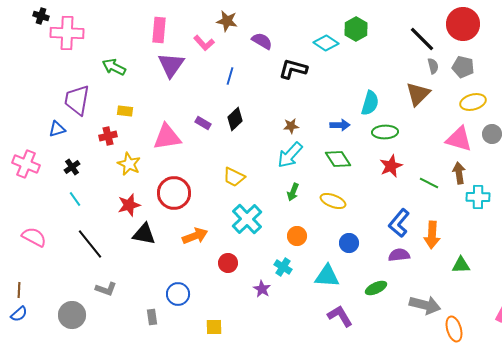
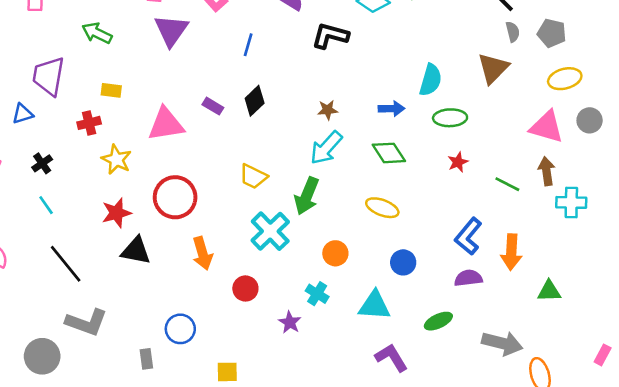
red star: (391, 166) -> (458, 162), size x0.7
green arrow: (293, 192) -> (307, 196), moved, size x1.6
orange arrow: (195, 236) -> (202, 253), turned 95
gray L-shape: (106, 289) -> (86, 322), size x1.5

